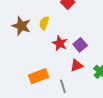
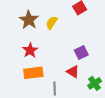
red star: (60, 43) -> (30, 50), moved
red triangle: (77, 65) -> (73, 72), turned 40

